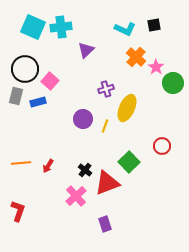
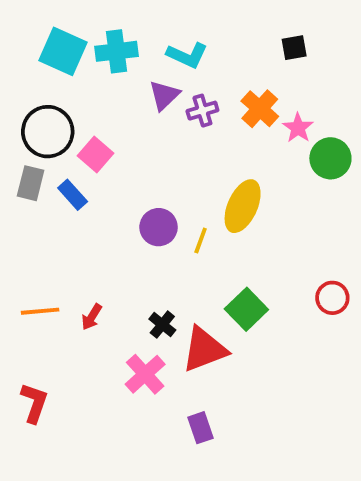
cyan L-shape: (125, 29) -> (187, 55), moved
purple cross: (106, 89) -> (202, 111), moved
blue rectangle: (38, 102) -> (73, 195), turned 63
red circle: (162, 146) -> (332, 298), moved

